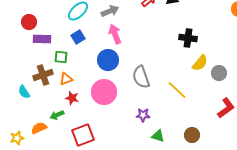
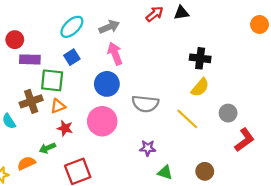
green square: (61, 57) -> (52, 80), size x1.5
yellow semicircle: (200, 63) -> (200, 87), moved
gray circle: (219, 73) -> (228, 113), moved
gray semicircle: (141, 77) -> (145, 104), turned -65

